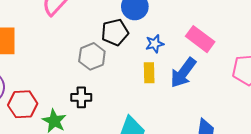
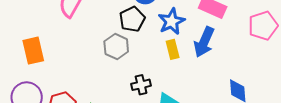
blue star: (155, 44) -> (171, 21), size x1.5
black cross: (81, 97) -> (141, 85), moved

